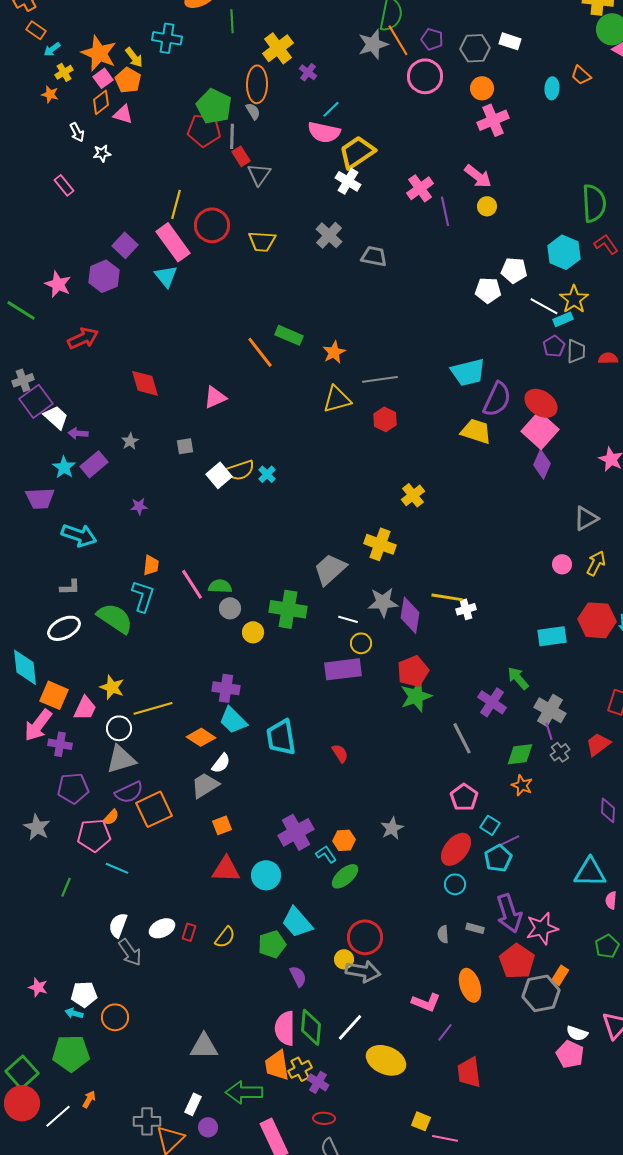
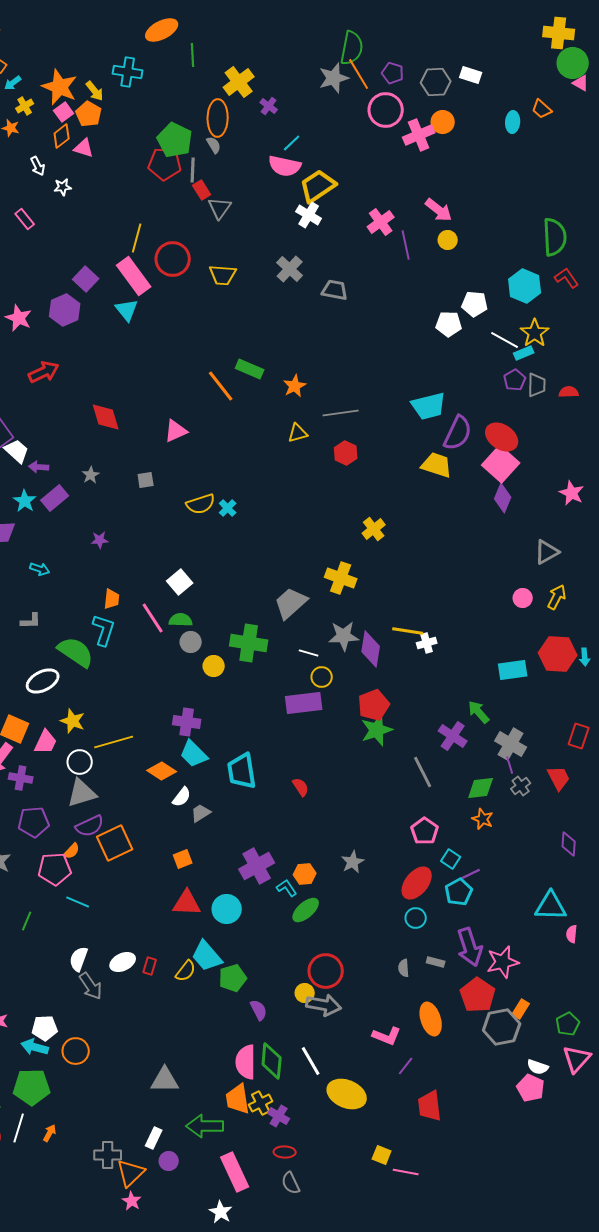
pink cross: (493, 120) -> (419, 135), moved
yellow triangle: (337, 399) -> (298, 433), size x0.7
white square: (219, 475) -> (180, 582), moved
cyan arrow: (79, 535) -> (40, 569), size x0.6
white ellipse: (64, 628) -> (43, 681), moved
red trapezoid: (598, 744) -> (559, 778), turned 100
gray trapezoid: (205, 785) -> (201, 813), moved, size x0.7
cyan trapezoid: (297, 922) -> (207, 956), moved
green pentagon: (607, 946) -> (568, 1024), moved
cyan arrow: (74, 1013) -> (35, 1047), size x1.5
white line: (350, 1027) -> (311, 1061), turned -72
white line: (58, 1116) -> (19, 1128), moved, turned -32

